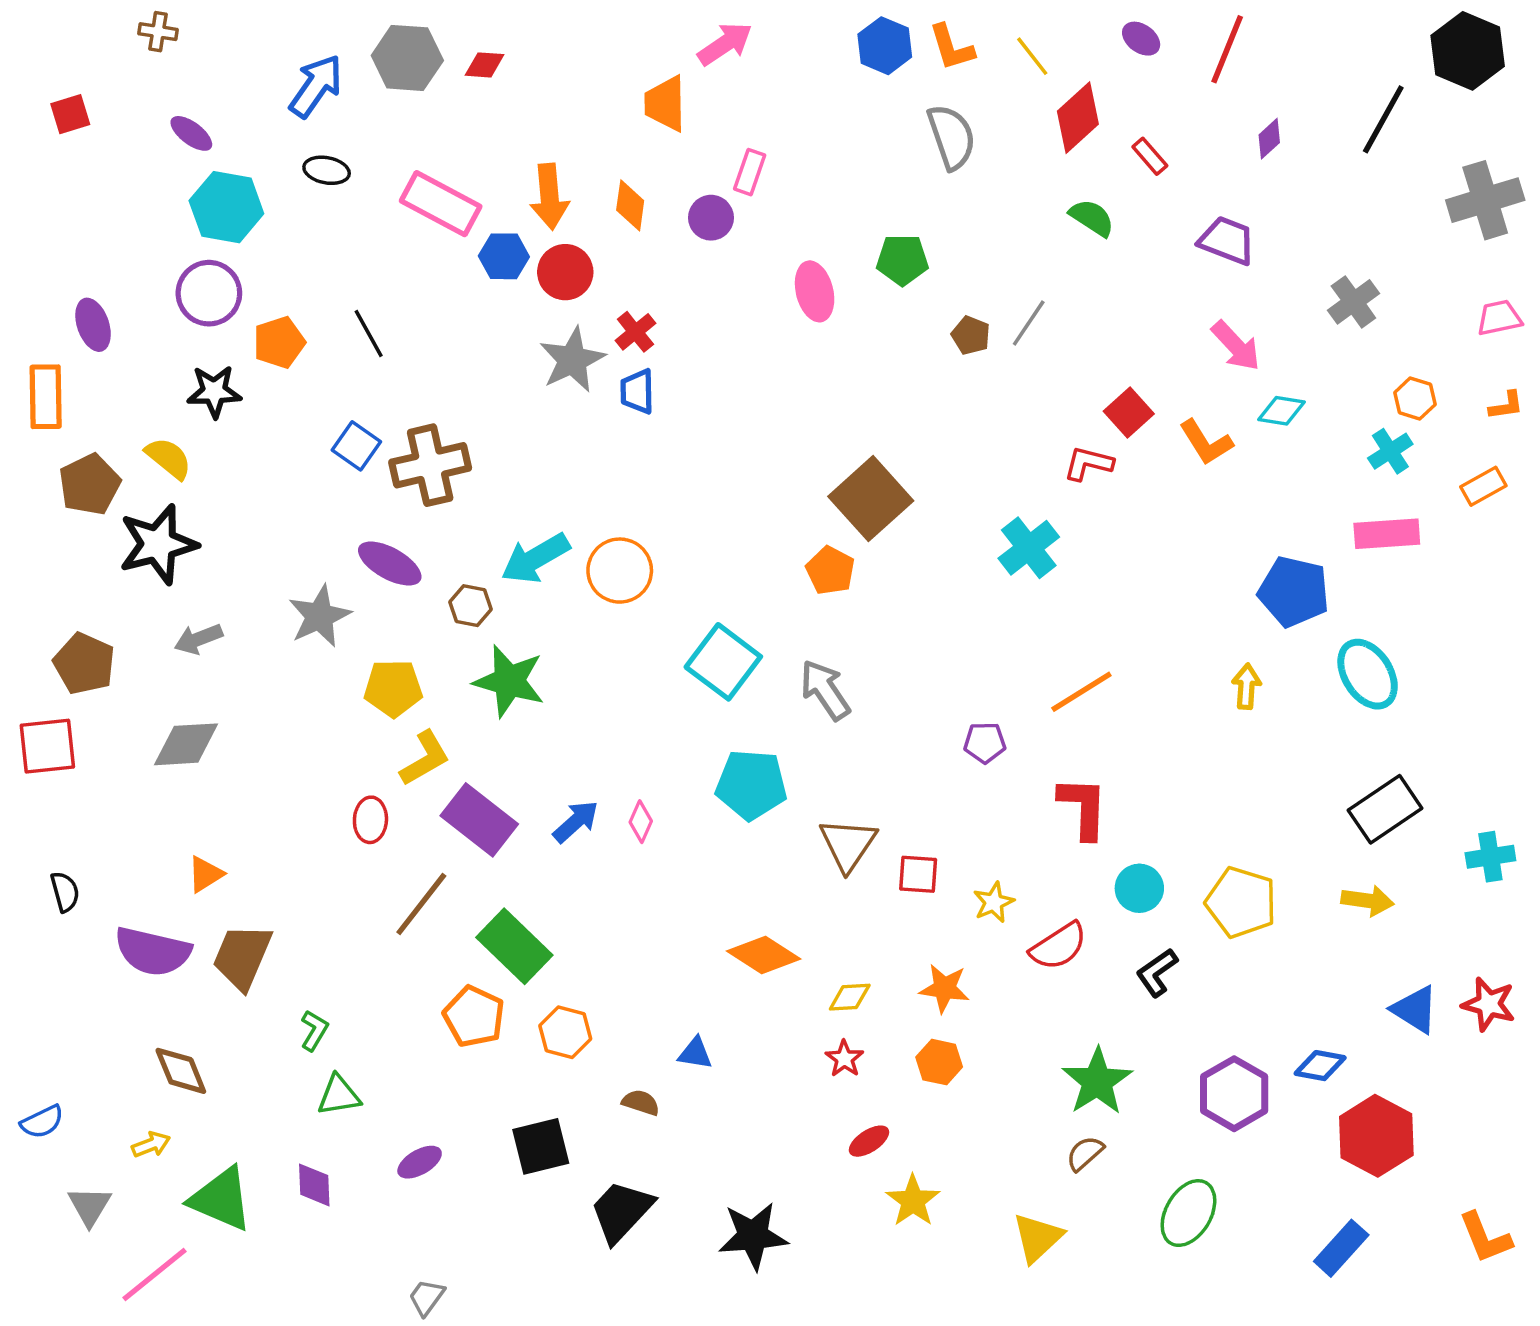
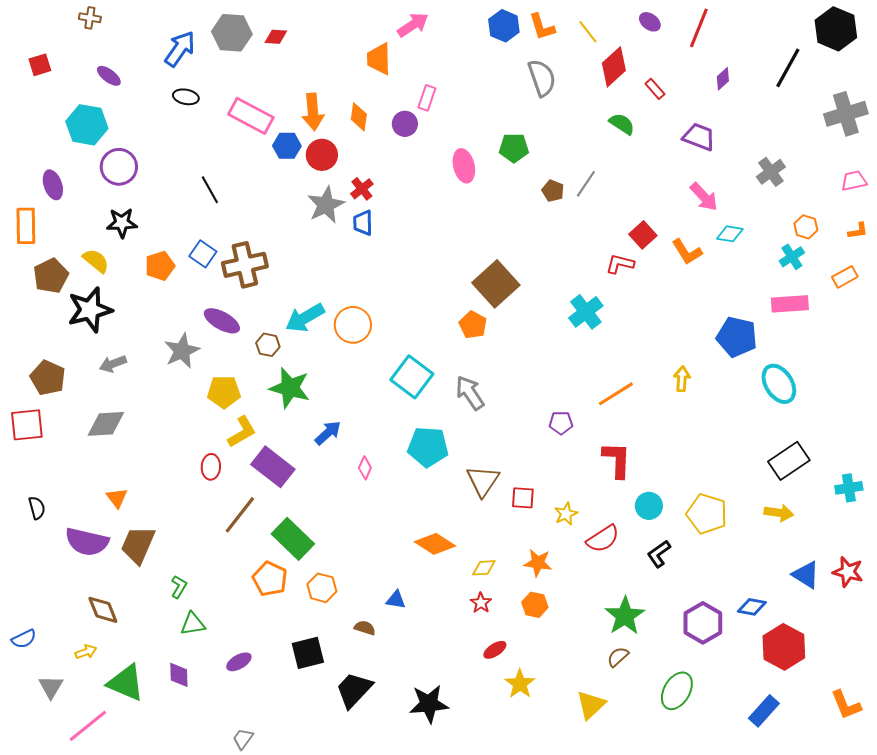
cyan hexagon: (226, 207) -> (87, 125), moved
orange pentagon: (279, 342) -> (160, 266), moved
yellow arrow: (1246, 686) -> (682, 379), moved
blue arrow: (576, 822) -> (328, 433), moved
orange triangle: (205, 874) -> (117, 498), turned -35

